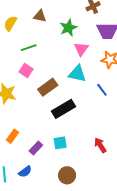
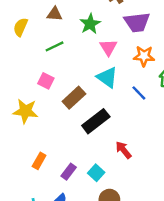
green line: (29, 48) -> (54, 46), moved
cyan triangle: (77, 74) -> (107, 77), turned 30
cyan square: (60, 143) -> (96, 173), moved, turned -32
red arrow: (100, 145) -> (123, 150), moved

